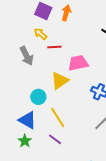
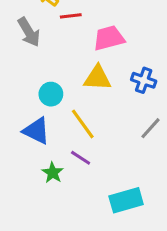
yellow triangle: (60, 81) -> (97, 78), moved, turned 42
green star: (25, 141) -> (53, 173), moved

